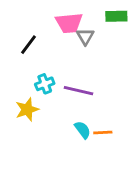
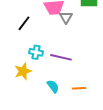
cyan cross: (45, 84) -> (36, 52), turned 32
cyan semicircle: (83, 130) -> (53, 86), moved

